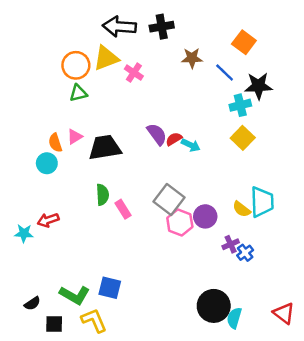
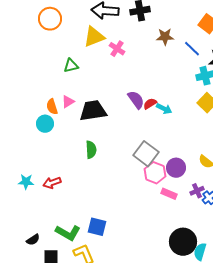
orange circle: (76, 65) -> (50, 19), moved
pink rectangle: (123, 209) -> (169, 194), moved, turned -35
red arrow: (48, 220) -> (52, 183), moved

